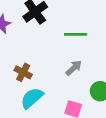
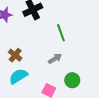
green line: (76, 34) -> (61, 33), turned 60

